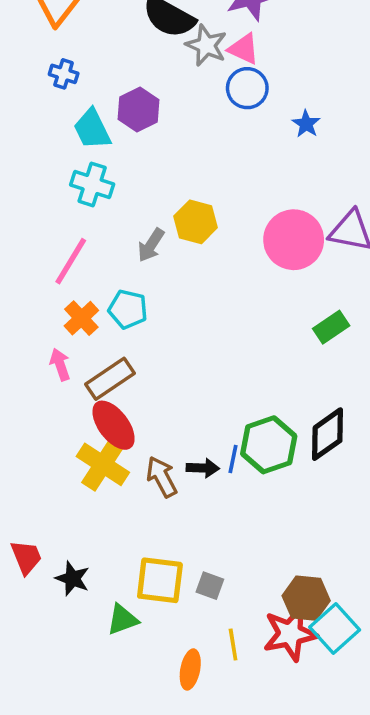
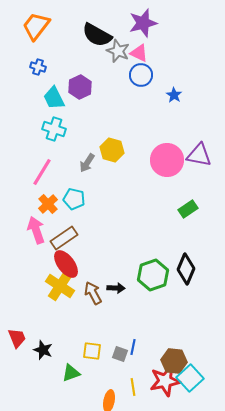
pink arrow: (60, 365) -> (36, 230), size x1.5
black diamond: (328, 434) -> (186, 269), turned -32
blue line: (233, 459) -> (133, 347), moved
yellow square: (160, 580) -> (92, 351), size x0.7

